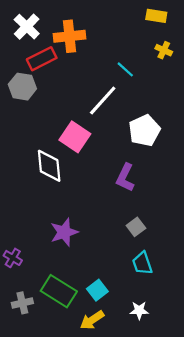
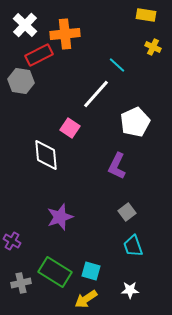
pink square: (75, 137) -> (70, 128), size x0.7
cyan square: (97, 290) -> (91, 271), turned -36

